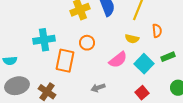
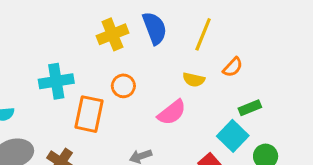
orange semicircle: (157, 31) -> (233, 67), turned 48
cyan square: (144, 64) -> (233, 136), moved

